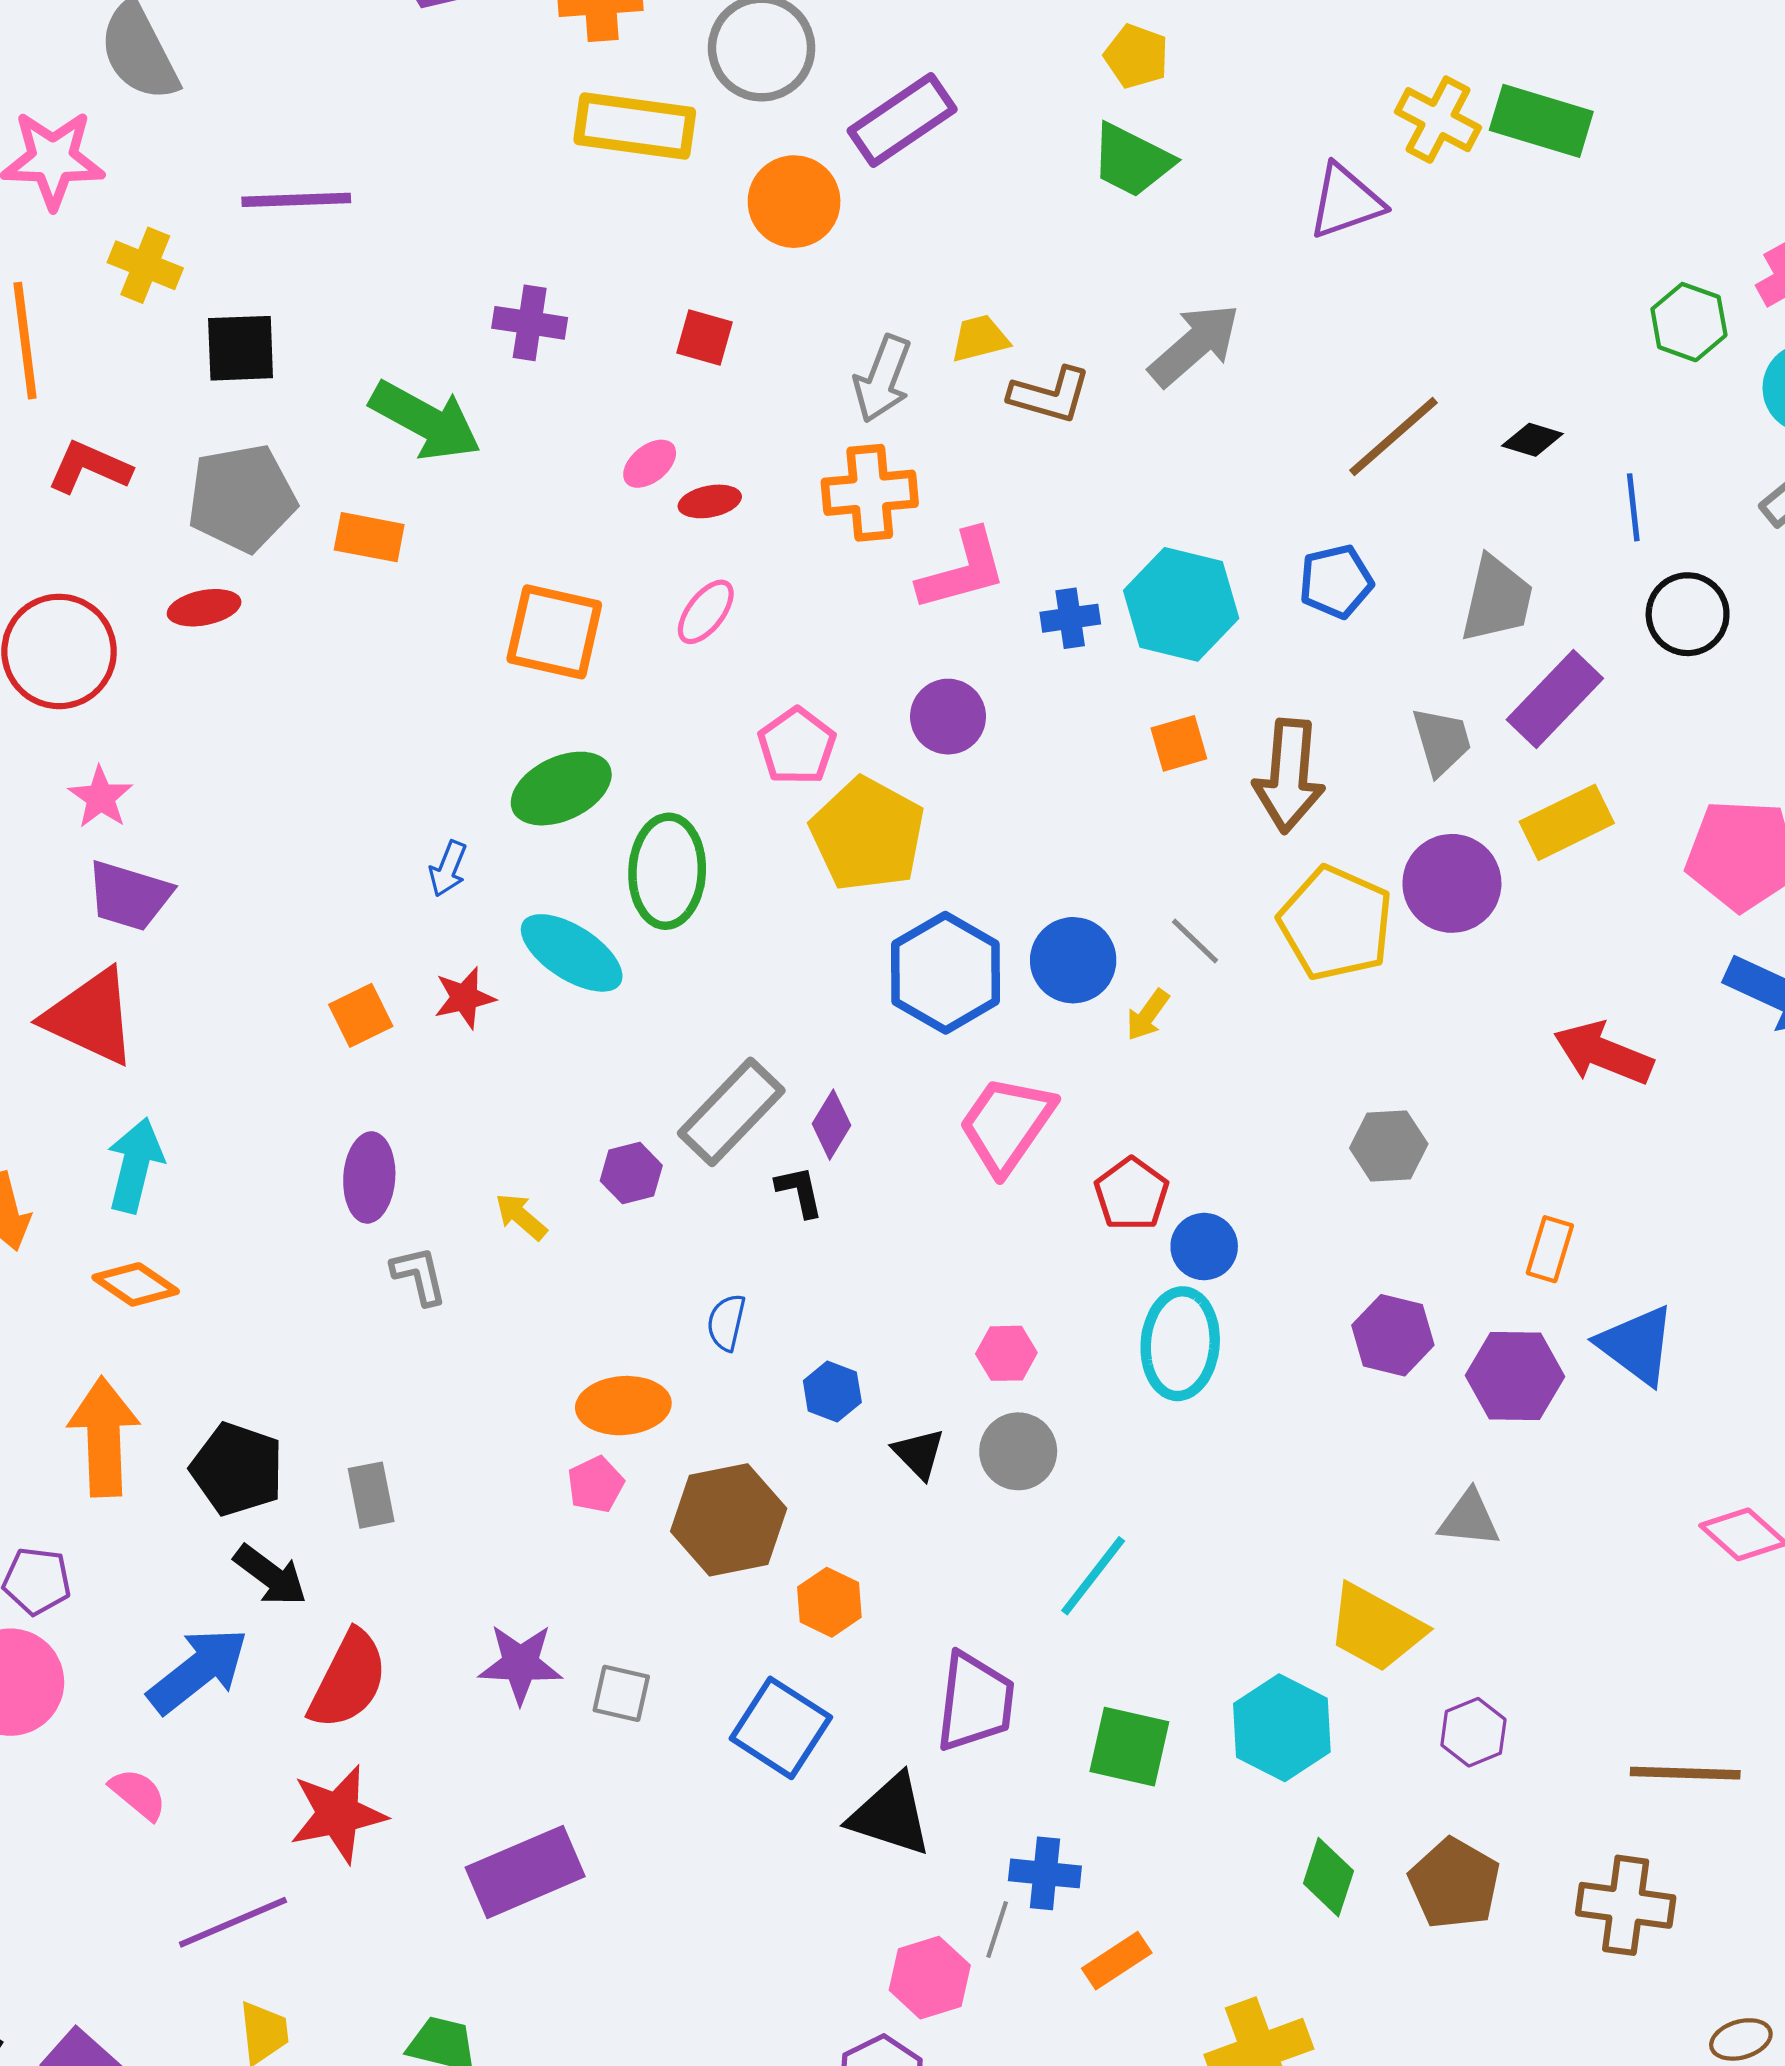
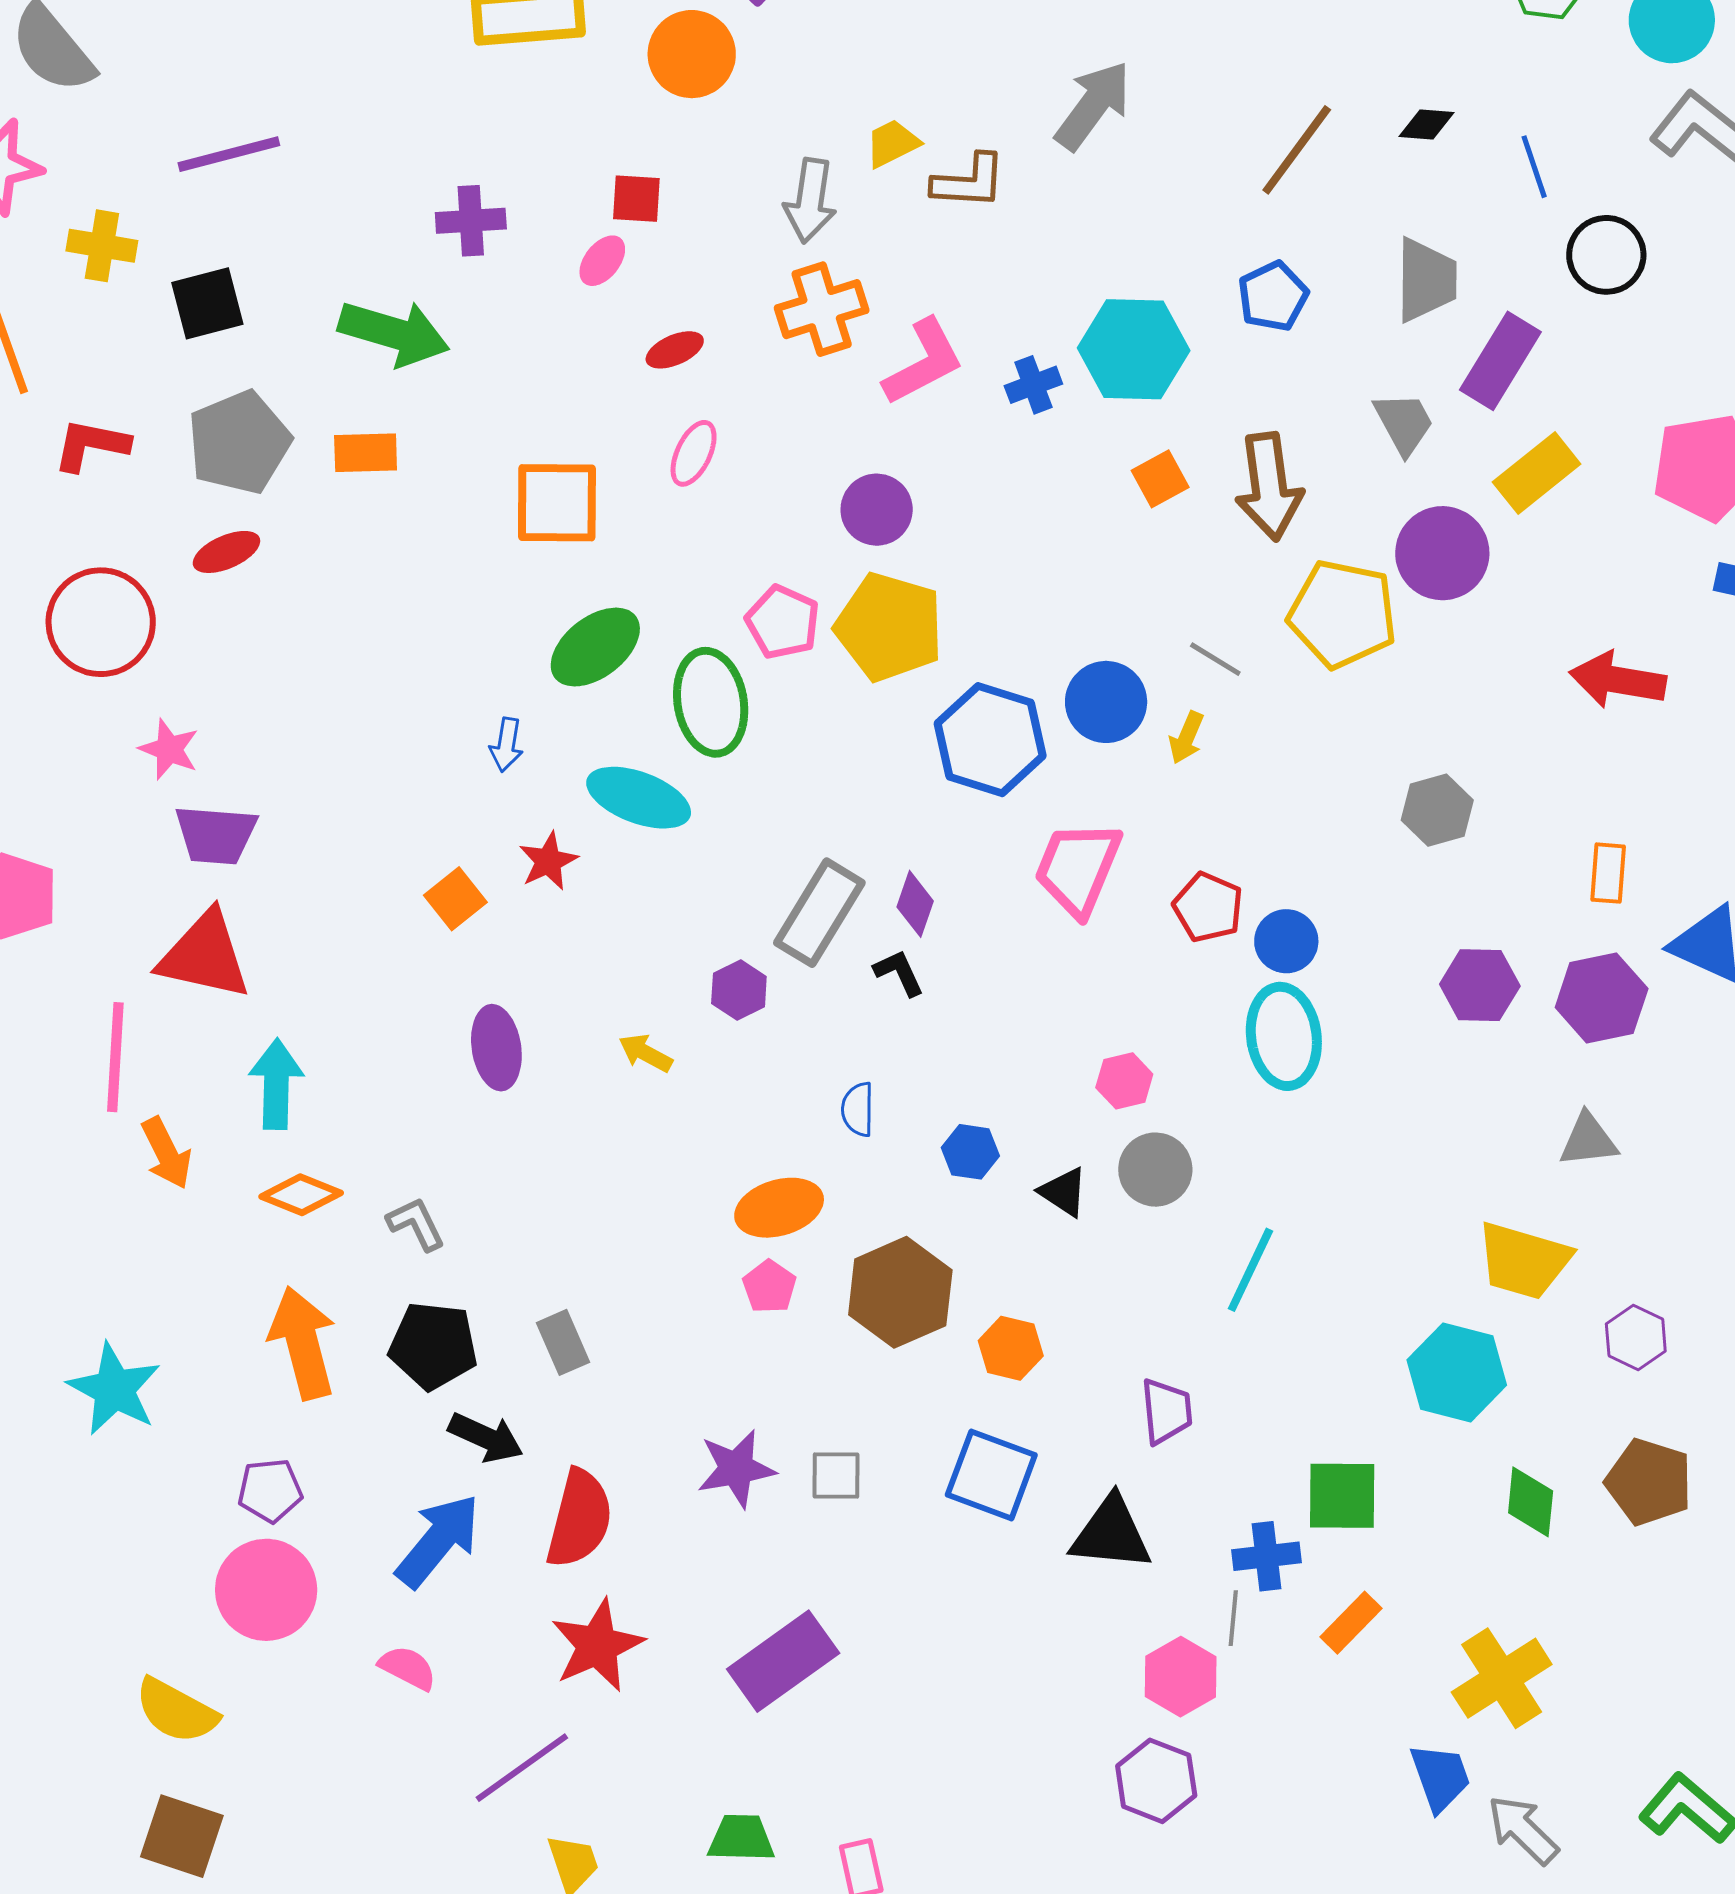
pink ellipse: (650, 464) -> (602, 261), moved
purple circle: (948, 717) -> (877, 510), moved
pink pentagon: (797, 746) -> (783, 622), moved
gray L-shape: (419, 1276) -> (416, 1224), moved
purple trapezoid: (975, 1702) -> (1166, 1411), size x0.7
green square: (1129, 1747) -> (1342, 1496), moved

